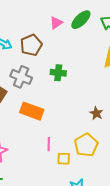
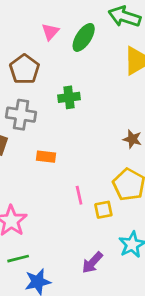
green ellipse: (81, 20) -> (84, 37), moved
orange rectangle: (32, 111) -> (46, 157), size x0.6

